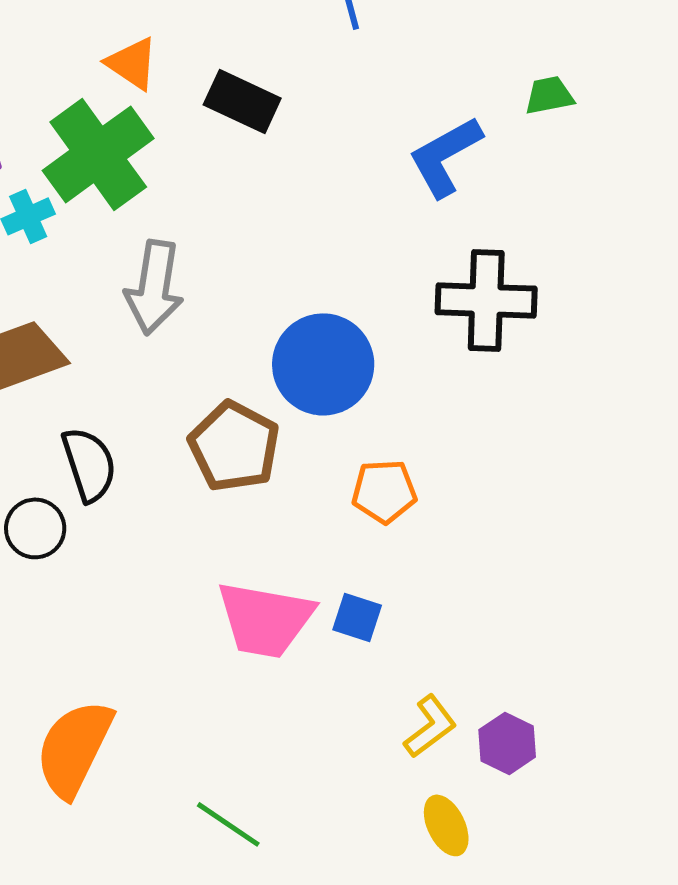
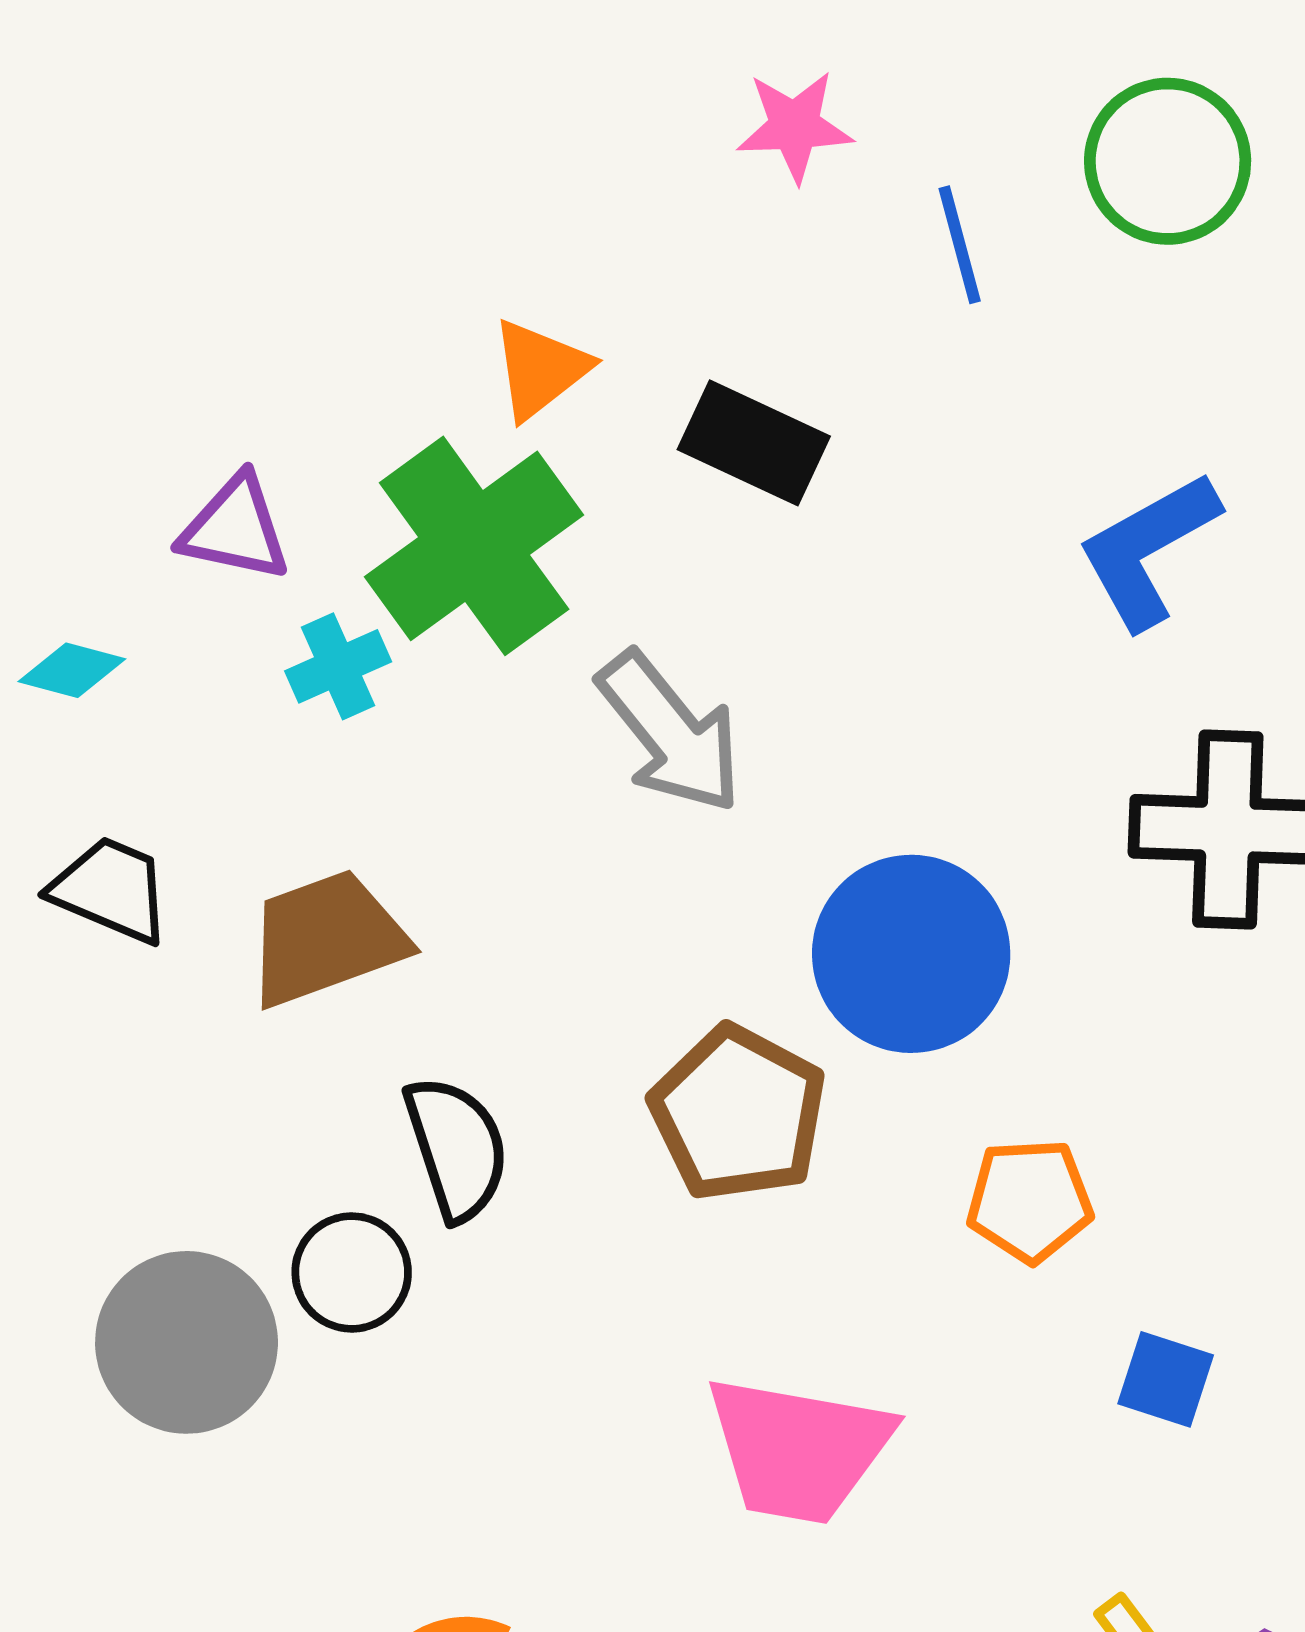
orange triangle: (132, 63) -> (540, 369), turned 48
gray arrow: (154, 287) -> (670, 732), moved, turned -48
blue square: (357, 617) -> (1166, 1379), moved

